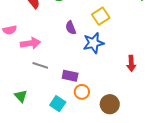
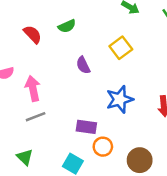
pink arrow: (30, 43) -> (33, 88), turned -90
blue star: (93, 43) -> (120, 99), moved
gray line: (40, 65) -> (36, 117), moved, turned -35

